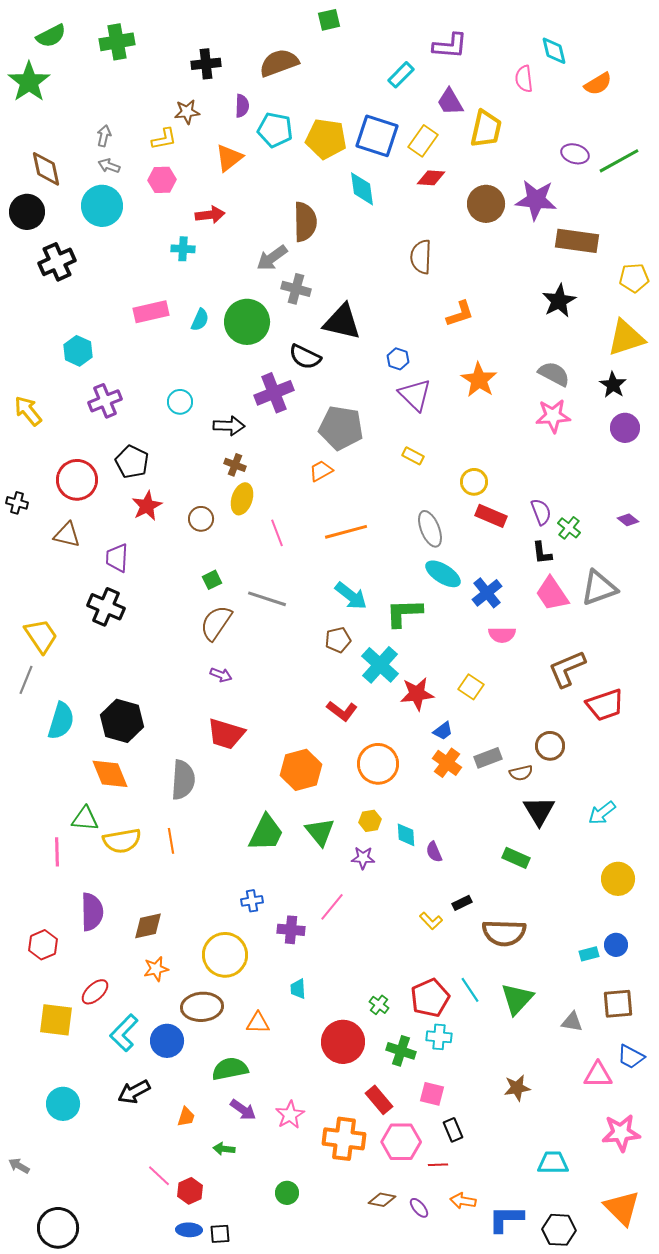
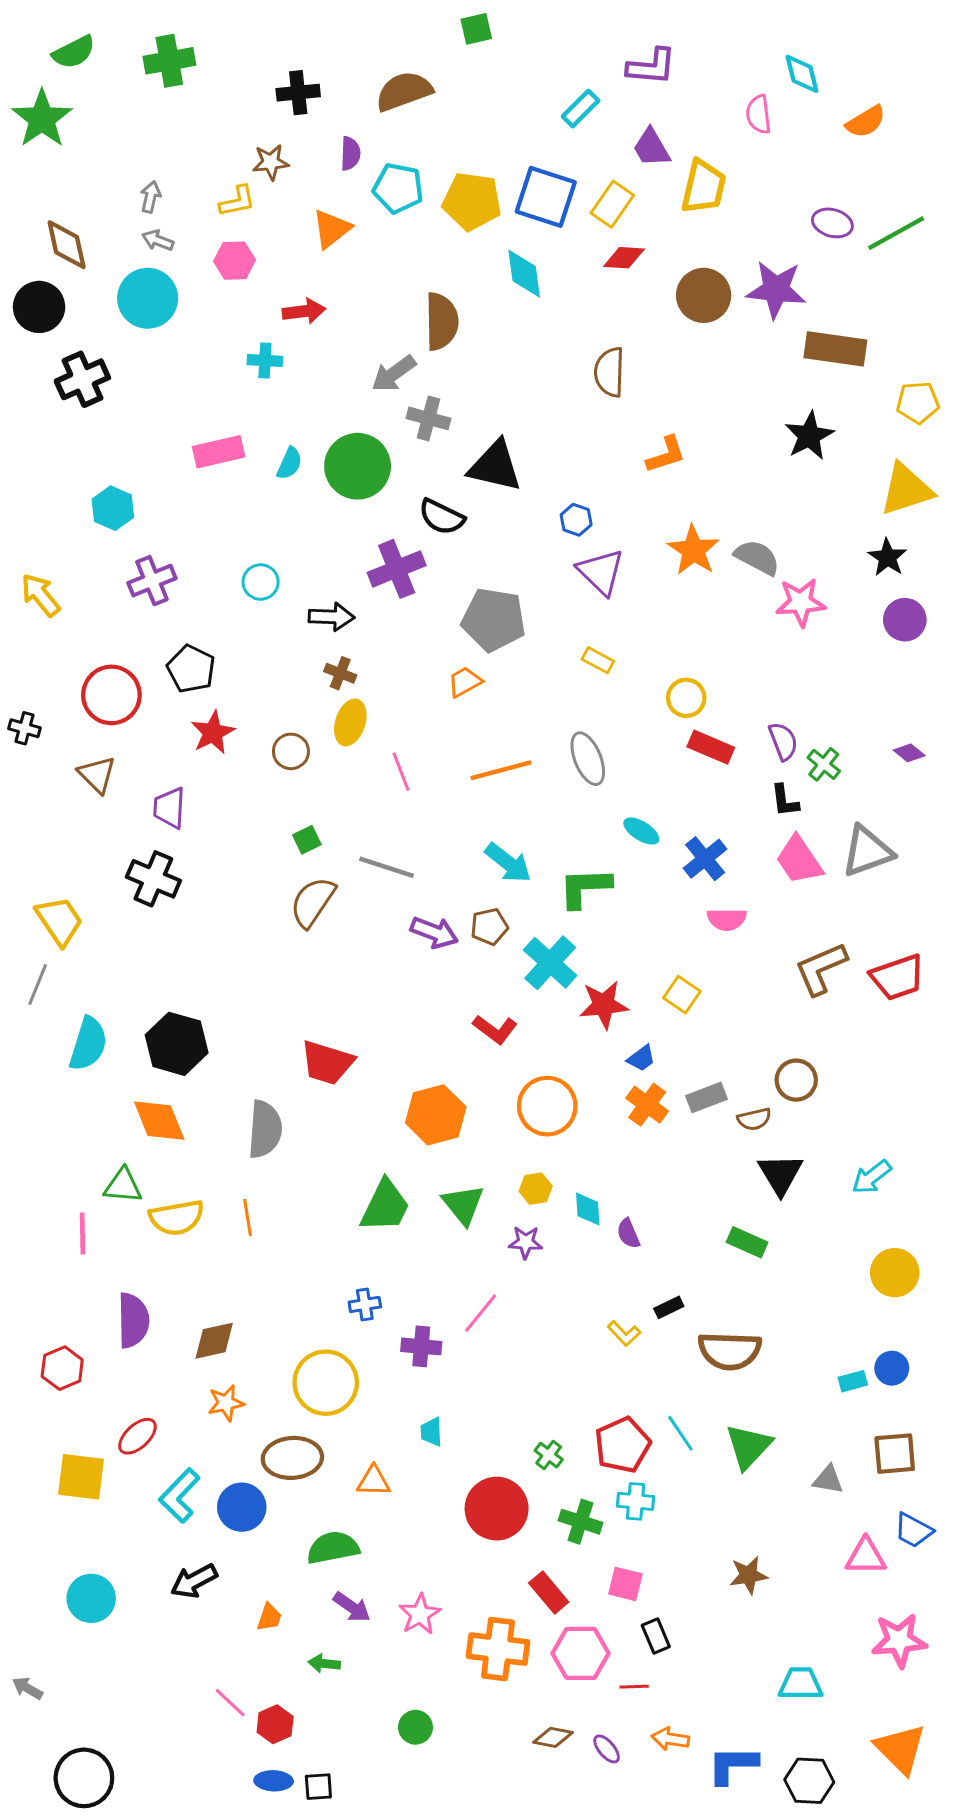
gray semicircle: (554, 374) -> (757, 557), moved
gray ellipse: (430, 529) -> (588, 759), moved
brown triangle: (67, 535) -> (97, 775), turned 32
cyan ellipse: (443, 574) -> (641, 831), size x0.7
purple arrow: (221, 675) -> (434, 932), moved, size x1.5
red trapezoid: (605, 705) -> (898, 977), moved

